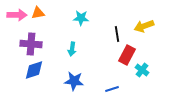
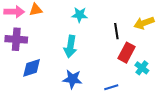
purple cross: (31, 44) -> (16, 39), moved
cyan arrow: (72, 49) -> (70, 46), size x1.5

